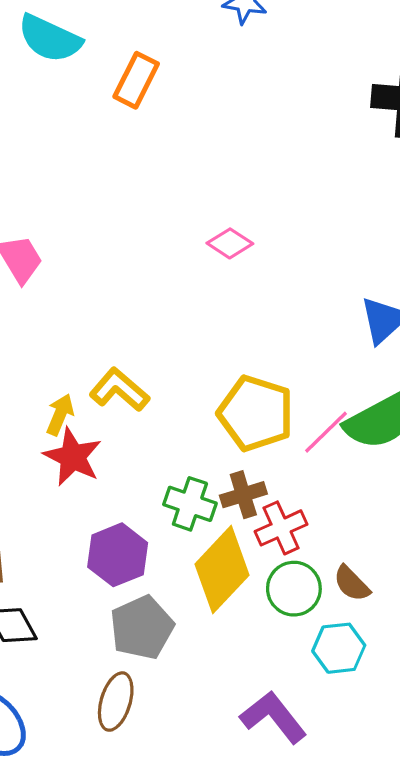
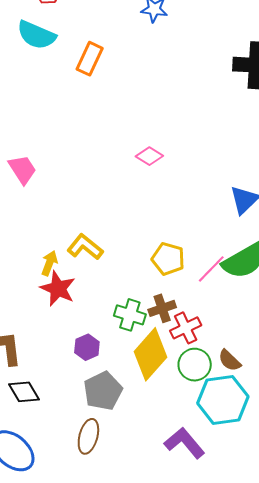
yellow pentagon: (256, 413) -> (168, 259), size x0.7
purple hexagon: (118, 555) -> (87, 347), size x0.7
cyan hexagon: (339, 648) -> (223, 400), size x1.6

